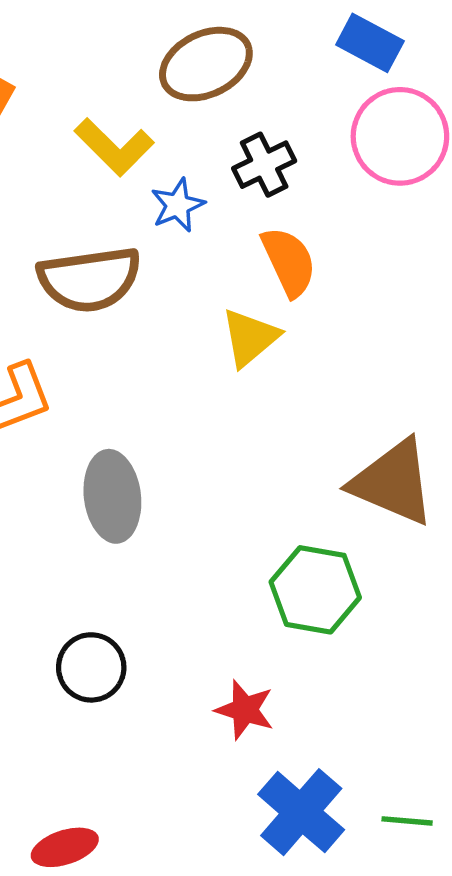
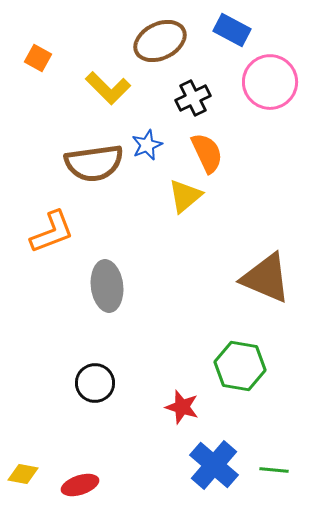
blue rectangle: (370, 43) -> (232, 30), moved
blue star: (178, 205) -> (147, 145), moved
green hexagon: (315, 590) -> (240, 366), moved

